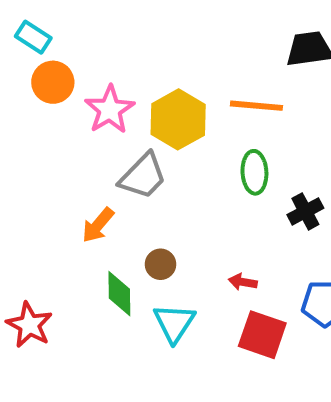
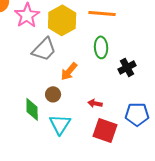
orange arrow: (98, 225) -> (69, 71), moved

